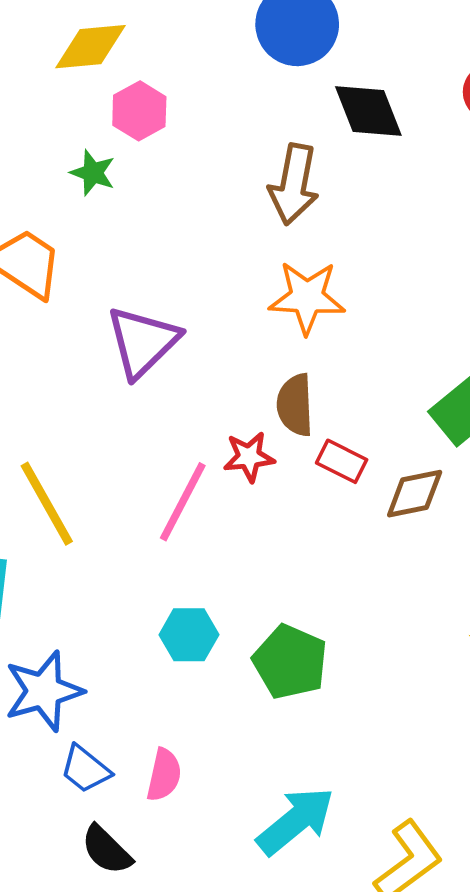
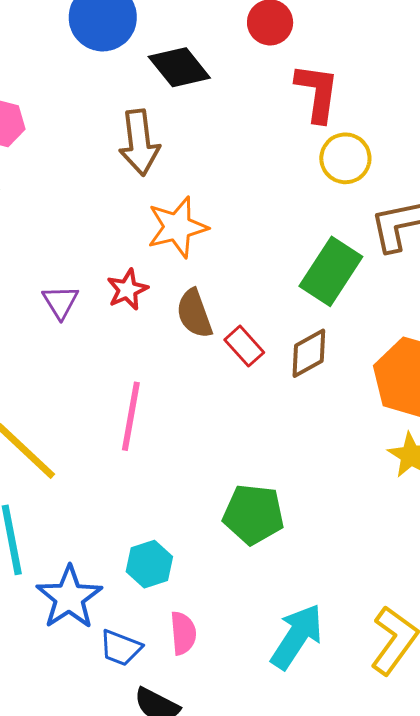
purple triangle: (143, 342) -> (60, 302), size x0.6
red star: (249, 457) -> (127, 290), moved
red rectangle: (342, 461) -> (244, 346), turned 39
cyan hexagon: (189, 635) -> (149, 564), moved

